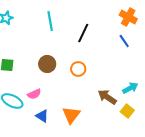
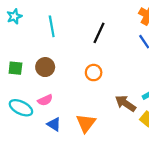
cyan line: (50, 21) -> (52, 26), moved
brown circle: (47, 64) -> (45, 67), moved

